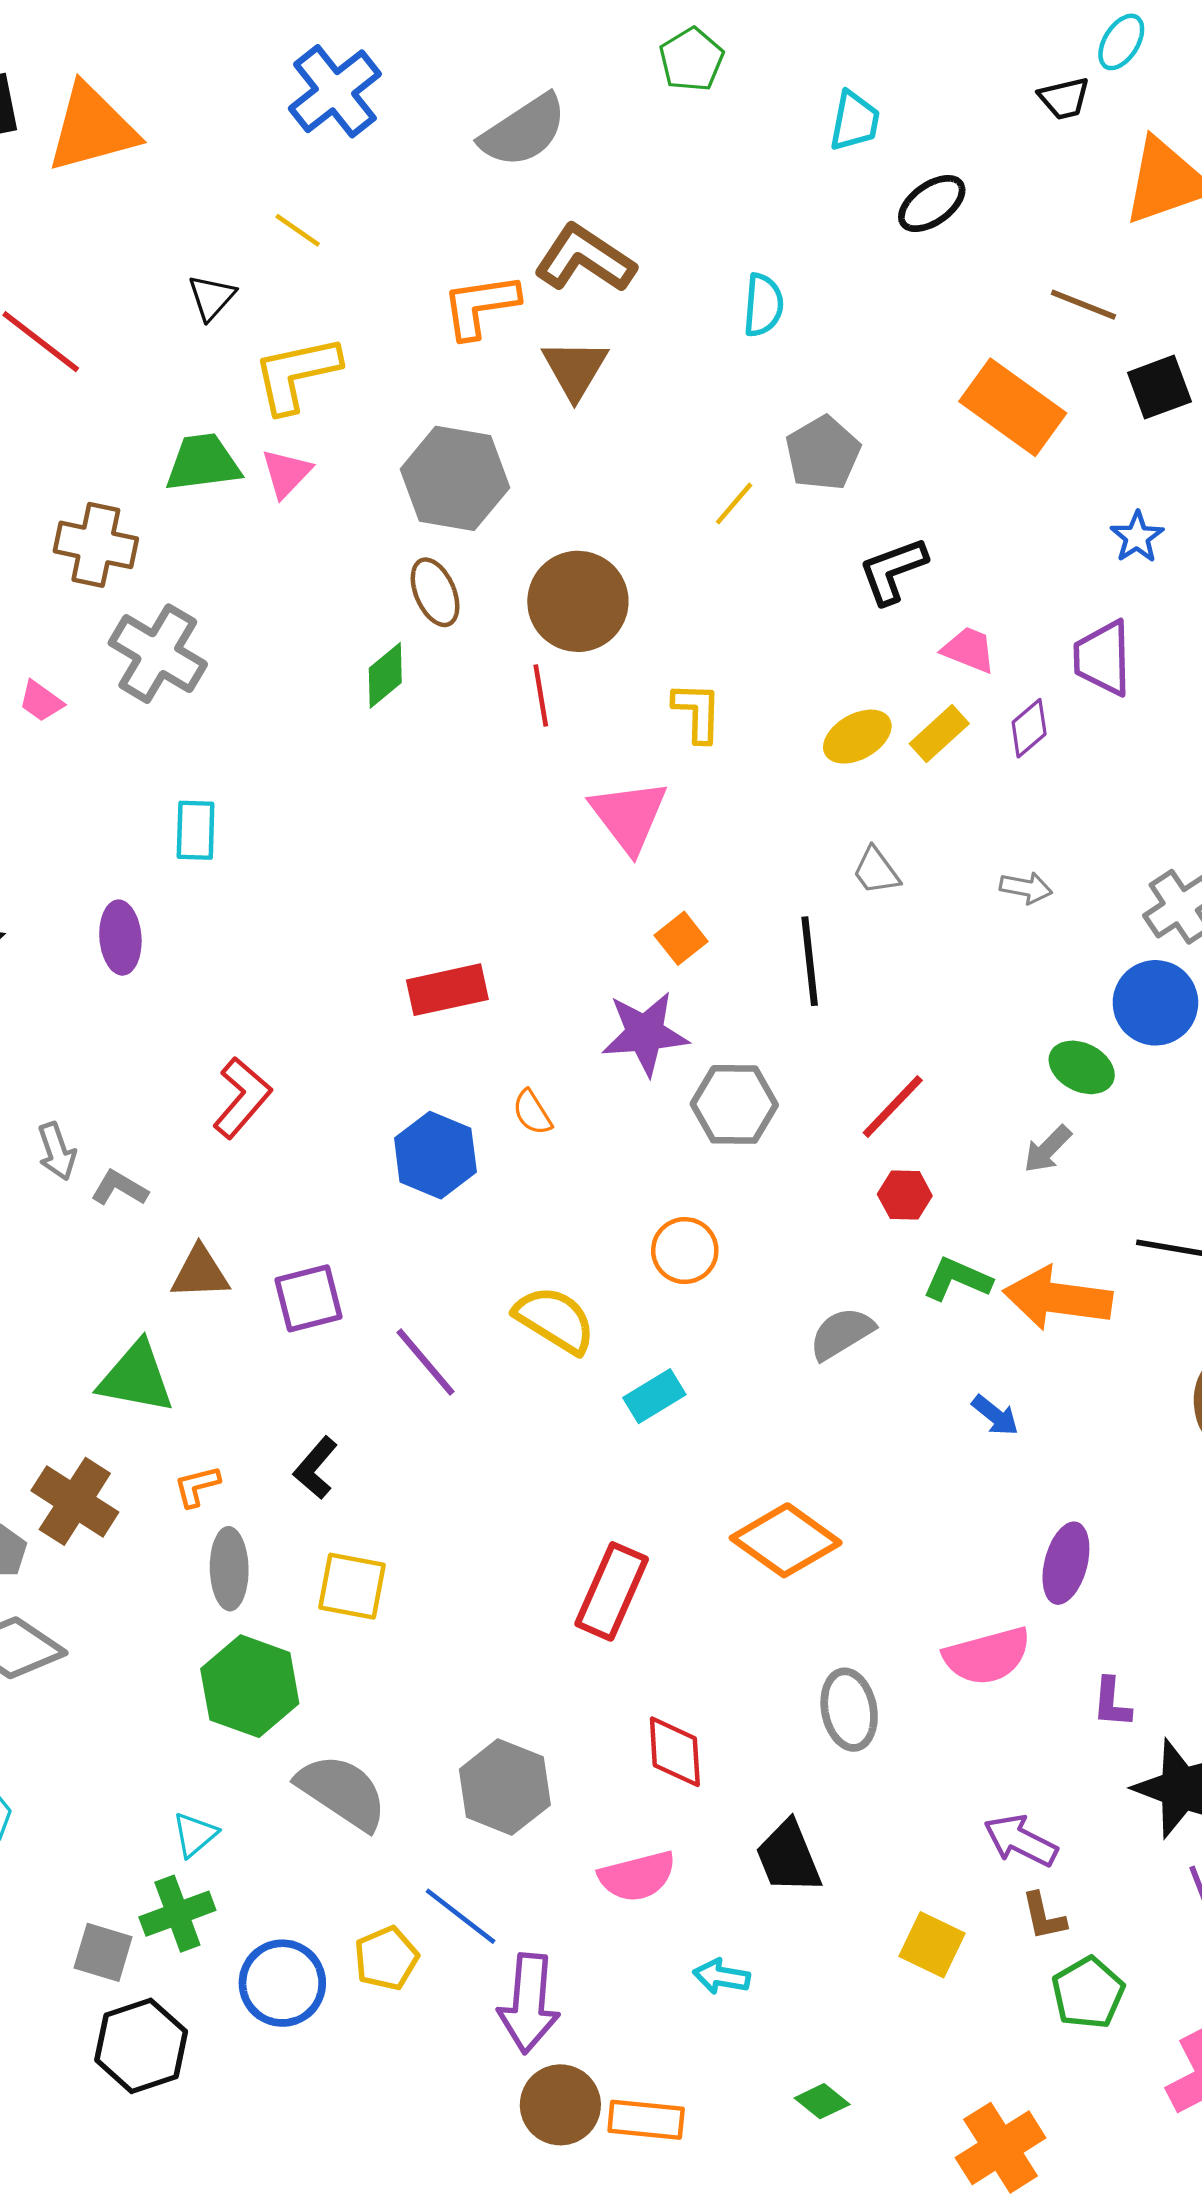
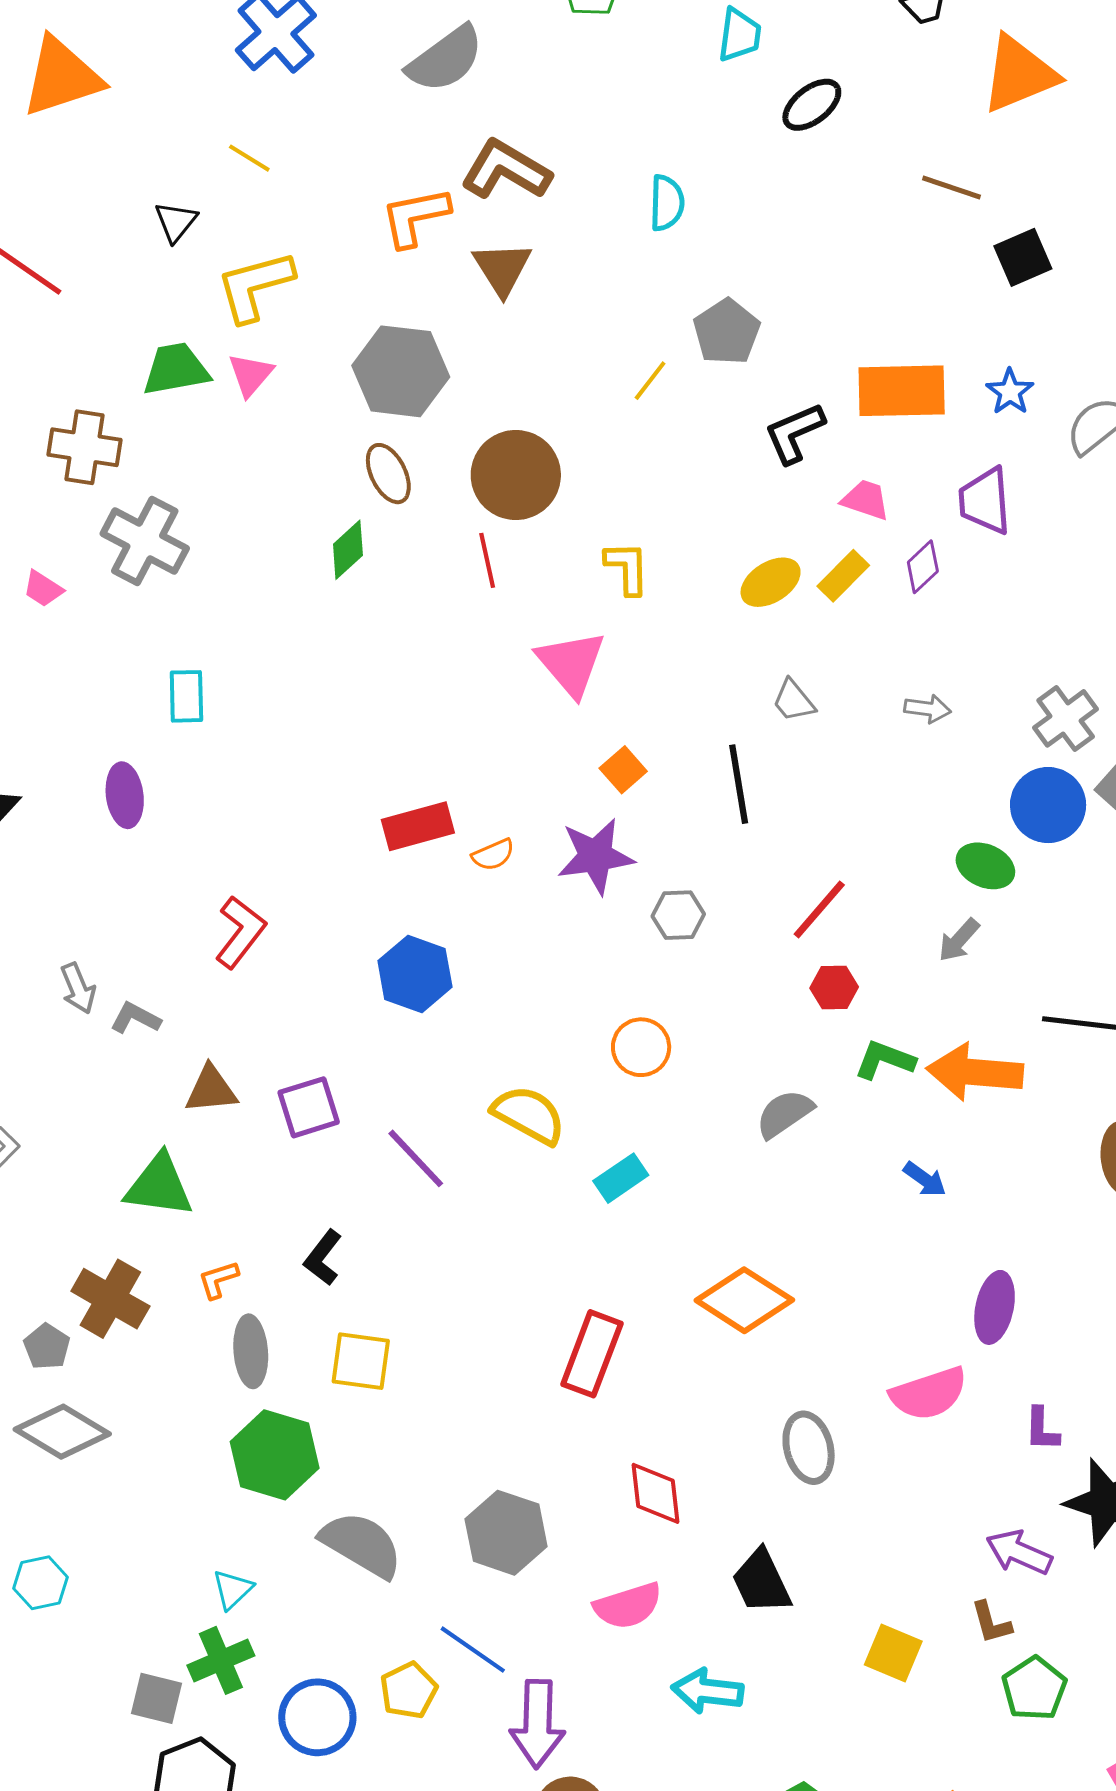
orange rectangle: (1013, 407) -> (902, 391), moved, turned -34
gray hexagon: (734, 1104) -> (678, 915), size x0.7
orange semicircle: (532, 1112) -> (493, 855), moved, turned -78
purple arrow: (1021, 1841) -> (1019, 1552), moved
cyan arrow: (721, 1977) -> (707, 1691), size x1.4

